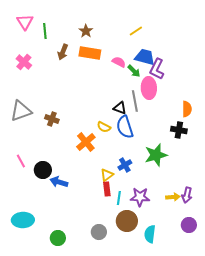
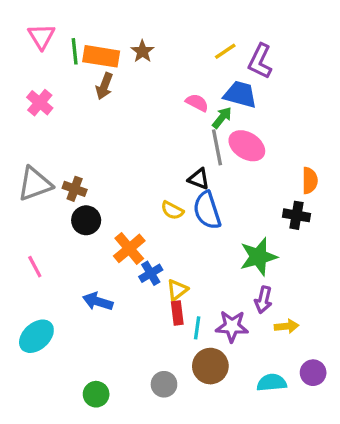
orange rectangle: (90, 53) -> (101, 56), moved
purple L-shape: (157, 69) -> (260, 61), moved
green arrow: (134, 71) -> (222, 118), turned -96
pink ellipse: (149, 88) -> (247, 146), turned -55
gray line: (135, 101) -> (217, 147), moved
brown cross: (52, 119) -> (75, 189), moved
orange cross: (86, 142) -> (129, 248), moved
blue cross: (125, 165) -> (151, 273), moved
black circle: (43, 170) -> (86, 220), moved
purple arrow: (187, 195) -> (263, 300), moved
cyan ellipse: (23, 220) -> (36, 336), moved, turned -40
cyan semicircle: (150, 234) -> (272, 383), moved, turned 78

